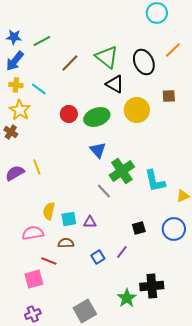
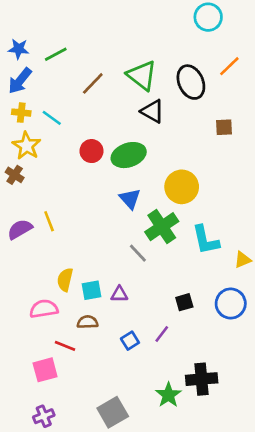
yellow circle: (137, 110) -> (182, 187), moved

